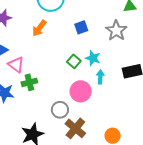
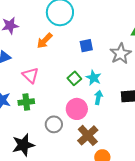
pink triangle: (16, 65) -> (30, 75), moved
green cross: (29, 82) -> (26, 102), moved
brown cross: (75, 128) -> (88, 135), moved

